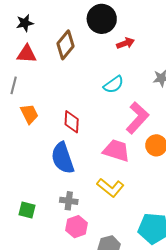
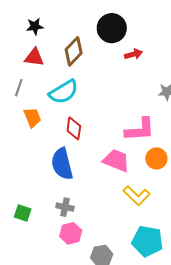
cyan semicircle: (114, 85) -> (64, 92), moved, size x1.4
pink L-shape: (138, 118) -> (140, 130), turned 40
yellow L-shape: (110, 188) -> (137, 196), moved

